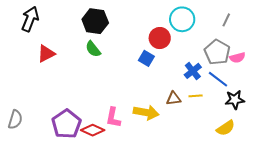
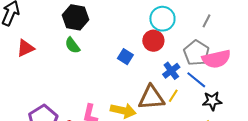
red circle: (160, 38) -> (153, 41), moved
pink semicircle: (237, 58) -> (216, 59), size x1.8
yellow line: (196, 96) -> (173, 96), turned -56
brown triangle: (174, 99) -> (151, 98), size x1.8

